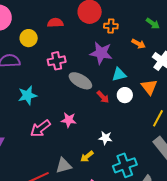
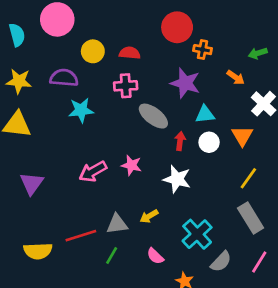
red semicircle: (55, 23) -> (130, 53), moved
green arrow: (153, 23) -> (258, 53), turned 120
cyan star: (27, 95) -> (81, 110), moved
red arrow: (103, 97) -> (180, 141), turned -136
white star: (105, 138) -> (177, 179), moved, size x1.5
cyan cross: (125, 165) -> (197, 234), turned -30

